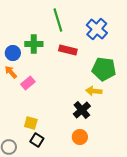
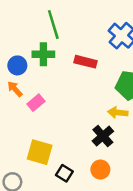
green line: (58, 20) -> (53, 25), moved
yellow square: (31, 123) -> (40, 152), size x1.5
black square: (37, 140) -> (64, 173), moved

